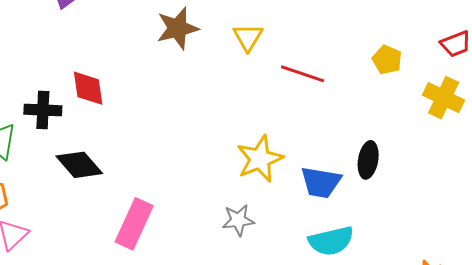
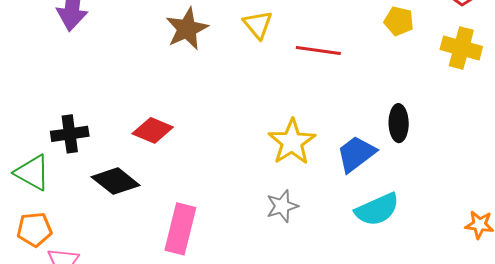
red diamond: (88, 88) -> (153, 130), moved, turned -48
blue trapezoid: (321, 182) -> (356, 154), turned 144

